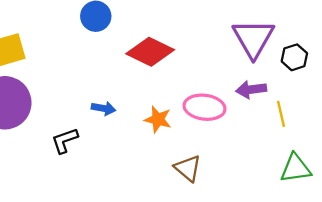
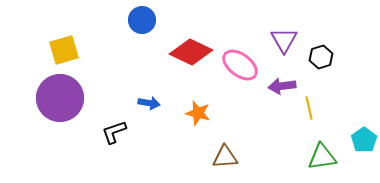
purple triangle: (253, 38) -> (284, 40), size x0.7
pink ellipse: (205, 107) -> (240, 65), moved, turned 30
brown triangle: (188, 168) -> (225, 157), turned -44

